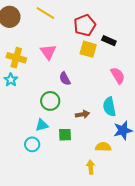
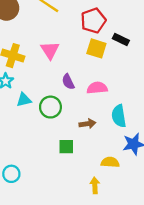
pink semicircle: (118, 76) -> (97, 88), moved, turned -66
cyan triangle: (42, 125) -> (24, 100), moved
cyan circle: (32, 144) -> (11, 174), moved

